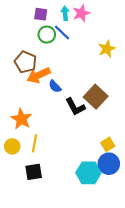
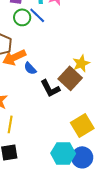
yellow star: (107, 49) -> (81, 63), moved
yellow square: (108, 144) -> (82, 125), size x1.6
blue circle: (109, 164) -> (82, 157), moved

